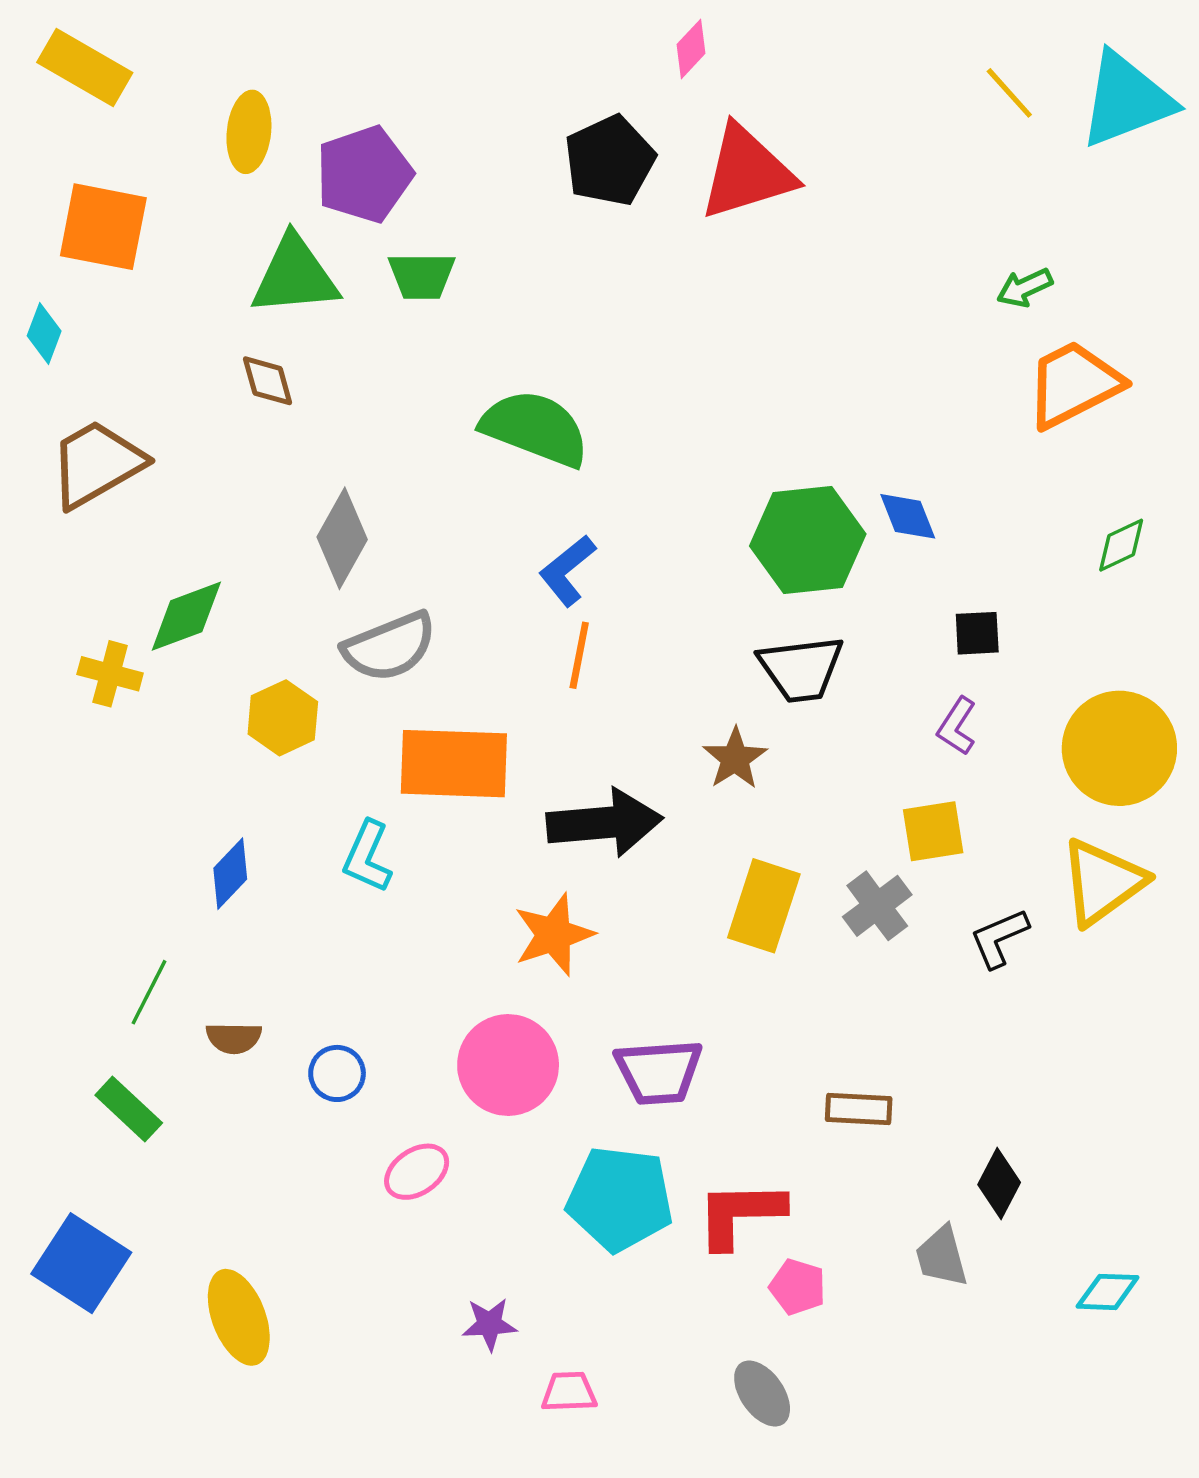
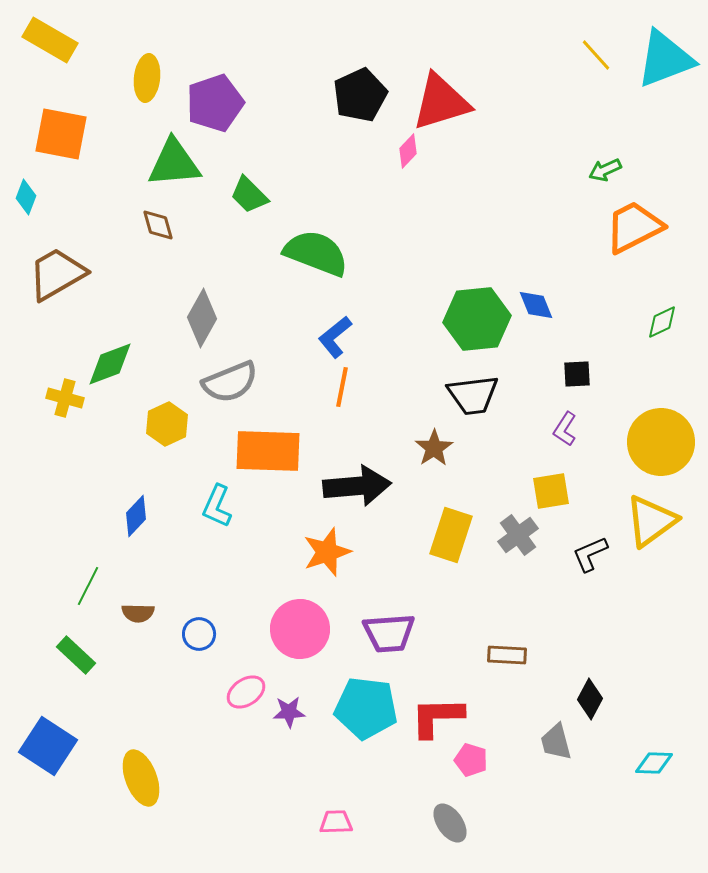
pink diamond: (691, 49) -> (408, 151), moved
green trapezoid: (422, 276) -> (249, 195), moved, turned 45
purple star: (489, 1324) -> (289, 712), moved

